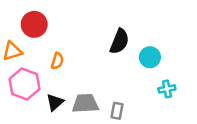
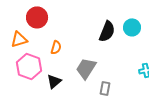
cyan circle: (150, 57) -> (132, 27), moved
gray trapezoid: (85, 104) -> (86, 68), moved, turned -55

